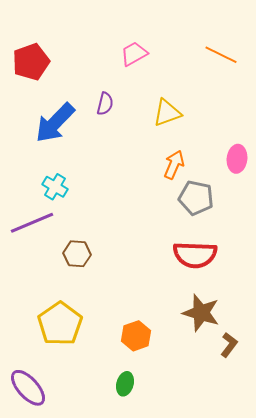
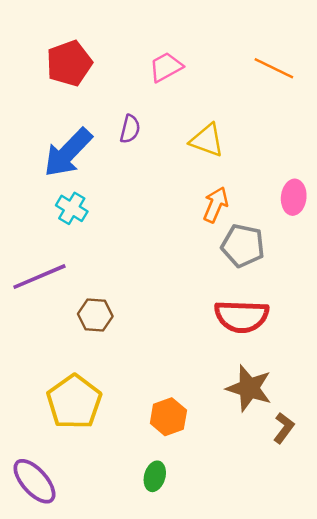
red pentagon: (31, 62) -> (69, 63), moved
yellow triangle: (167, 113) -> (207, 140), turned 40
cyan cross: (55, 187) -> (72, 208), moved

